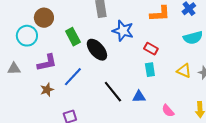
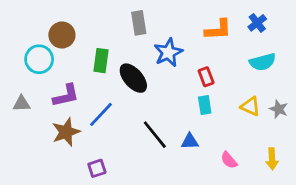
blue star: (123, 31) -> (168, 53), turned 30
green rectangle: (73, 37) -> (101, 61), turned 36
red rectangle: (151, 49) -> (206, 77), turned 40
brown star: (47, 90) -> (66, 132), size x1.5

